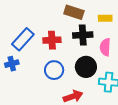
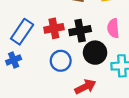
black cross: (83, 35) -> (80, 31), moved

